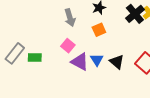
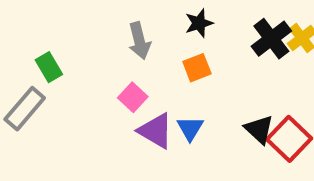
green rectangle: (35, 58) -> (49, 67), moved, turned 56
black triangle: (117, 62) -> (259, 129), moved

